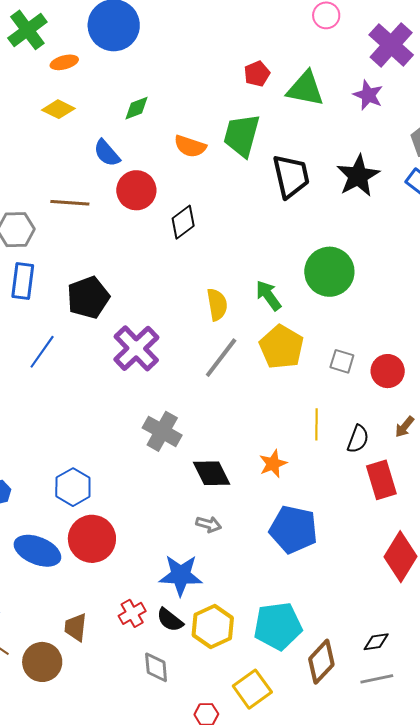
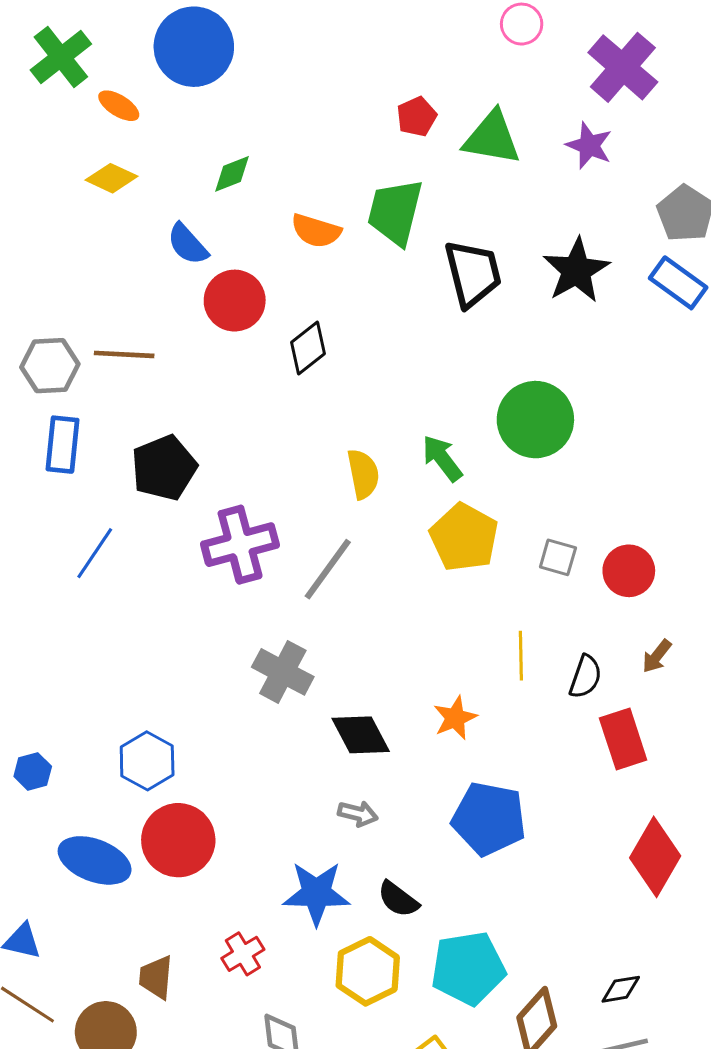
orange ellipse: (64, 62) -> (119, 106), turned 48
brown line: (70, 203) -> (124, 354), moved
purple cross: (136, 348) -> (240, 545), turned 30
gray line: (221, 358) -> (328, 569), moved
black semicircle: (170, 620) -> (398, 899), moved

